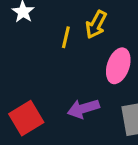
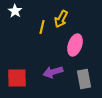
red square: (26, 118) -> (17, 78), turned 30

